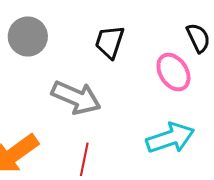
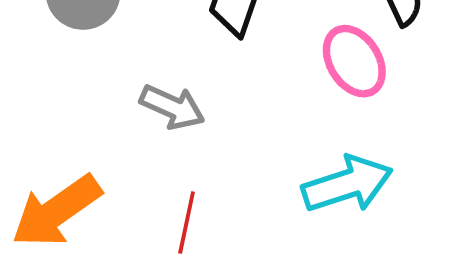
gray arrow: (76, 97) -> (172, 107), size x0.7

